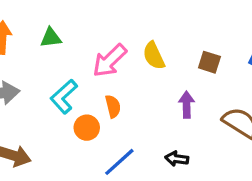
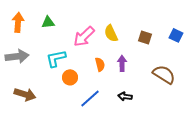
cyan L-shape: (64, 97) -> (56, 58), turned 30
purple arrow: (187, 105) -> (122, 63), moved
orange semicircle: (113, 106) -> (100, 64), moved

